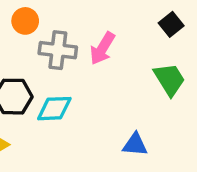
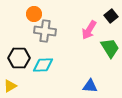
orange circle: (25, 21) -> (34, 14), moved
pink arrow: (102, 48) -> (89, 30), moved

